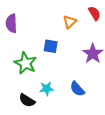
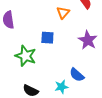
cyan star: (47, 89) -> (61, 87), moved

